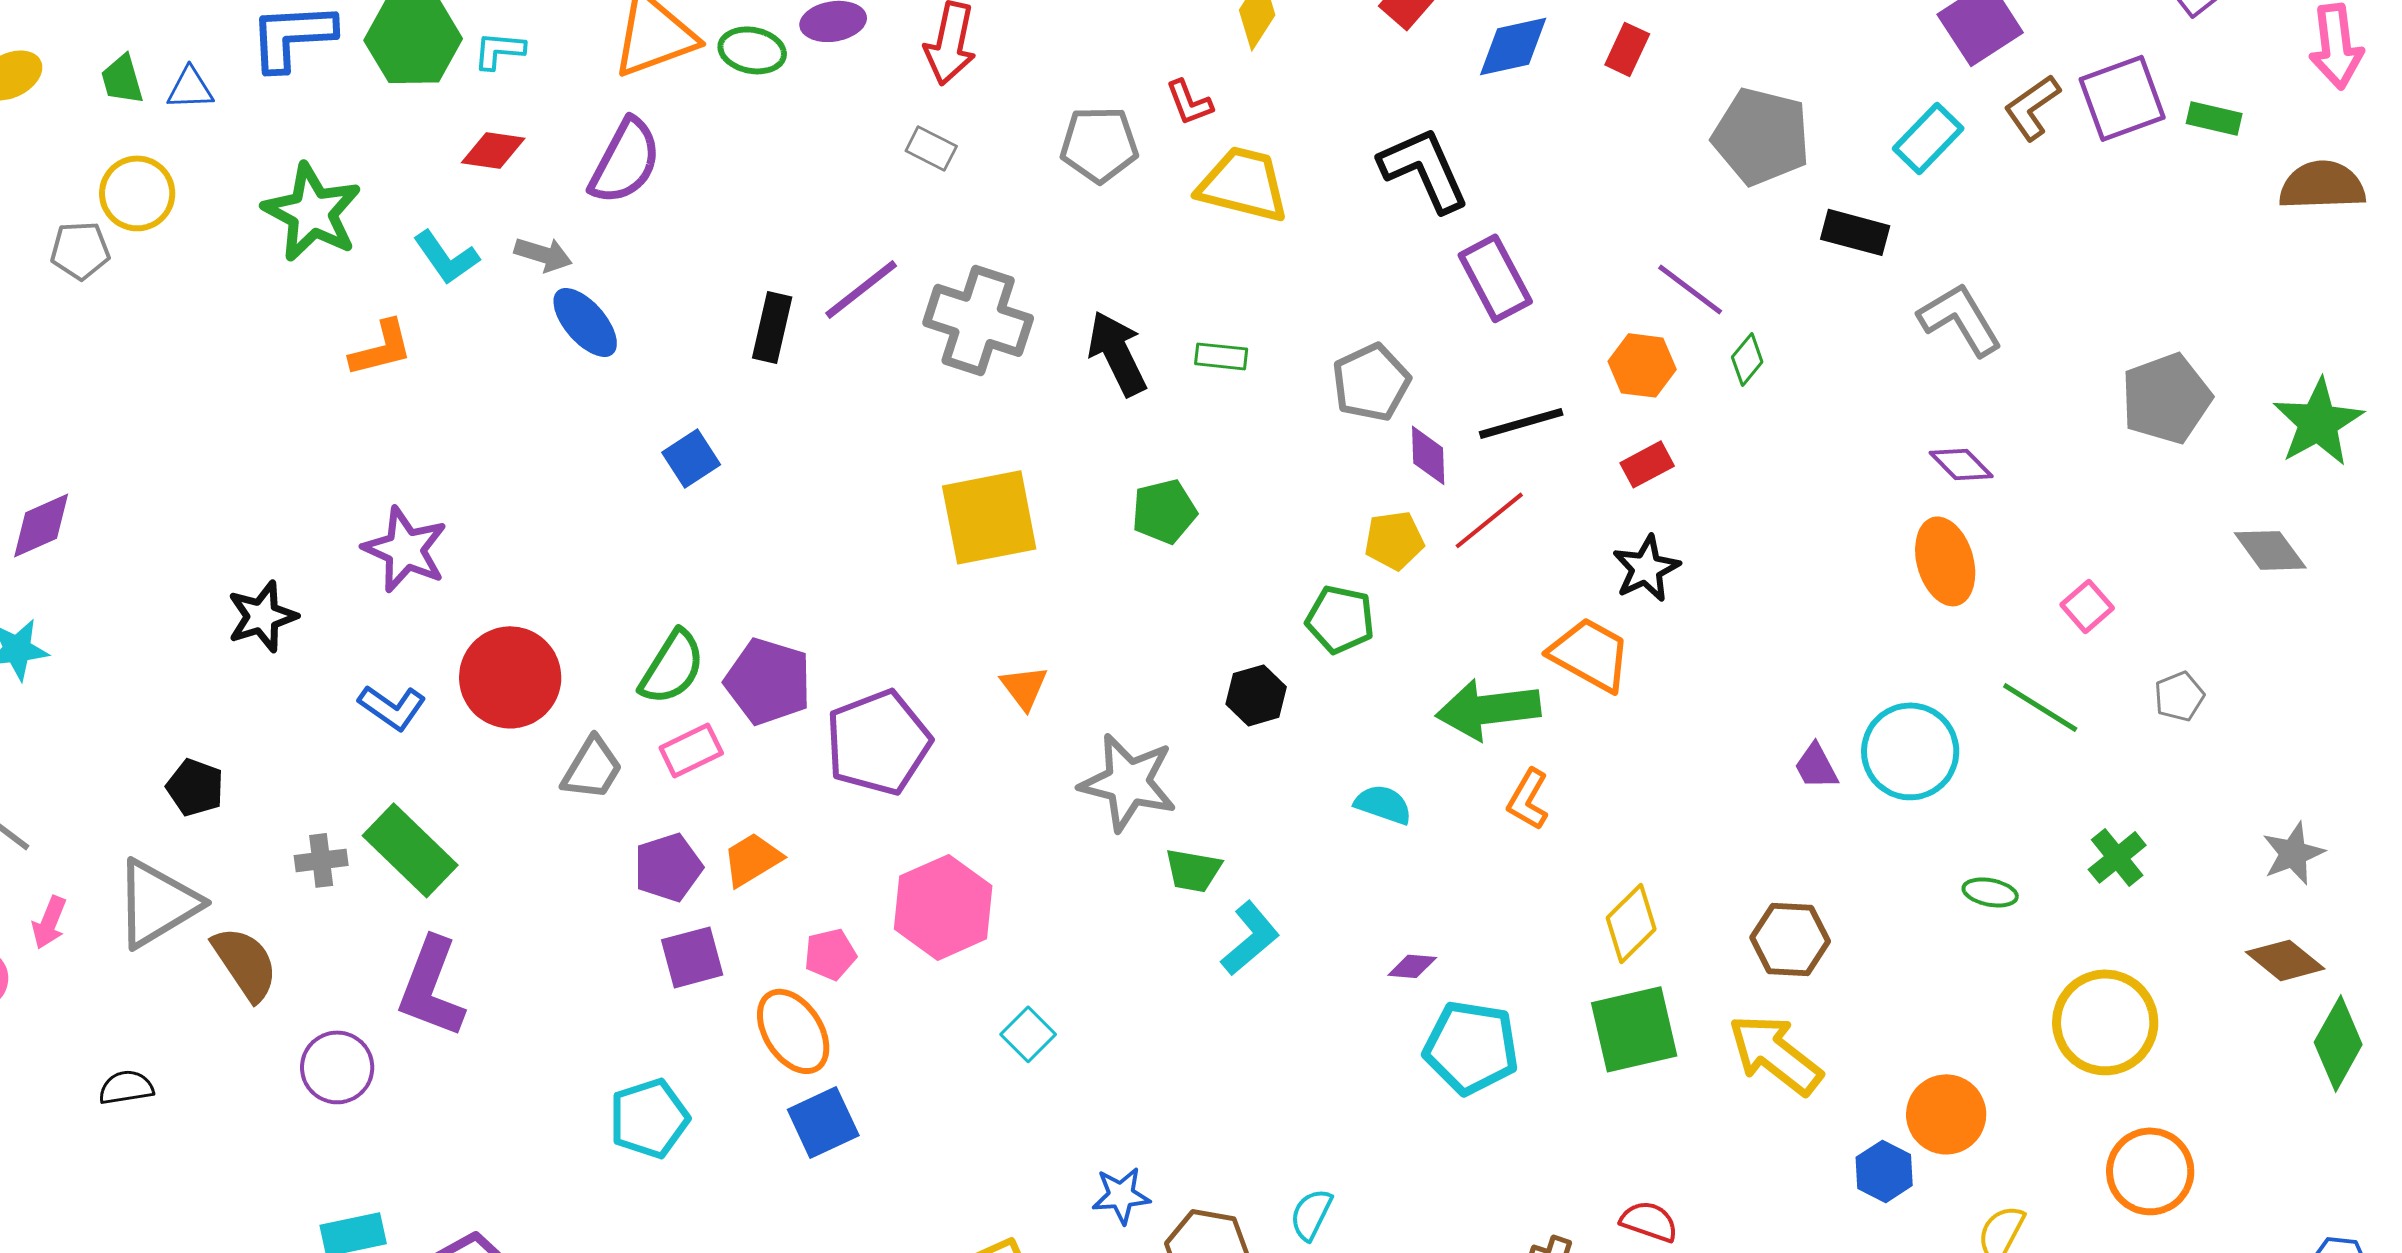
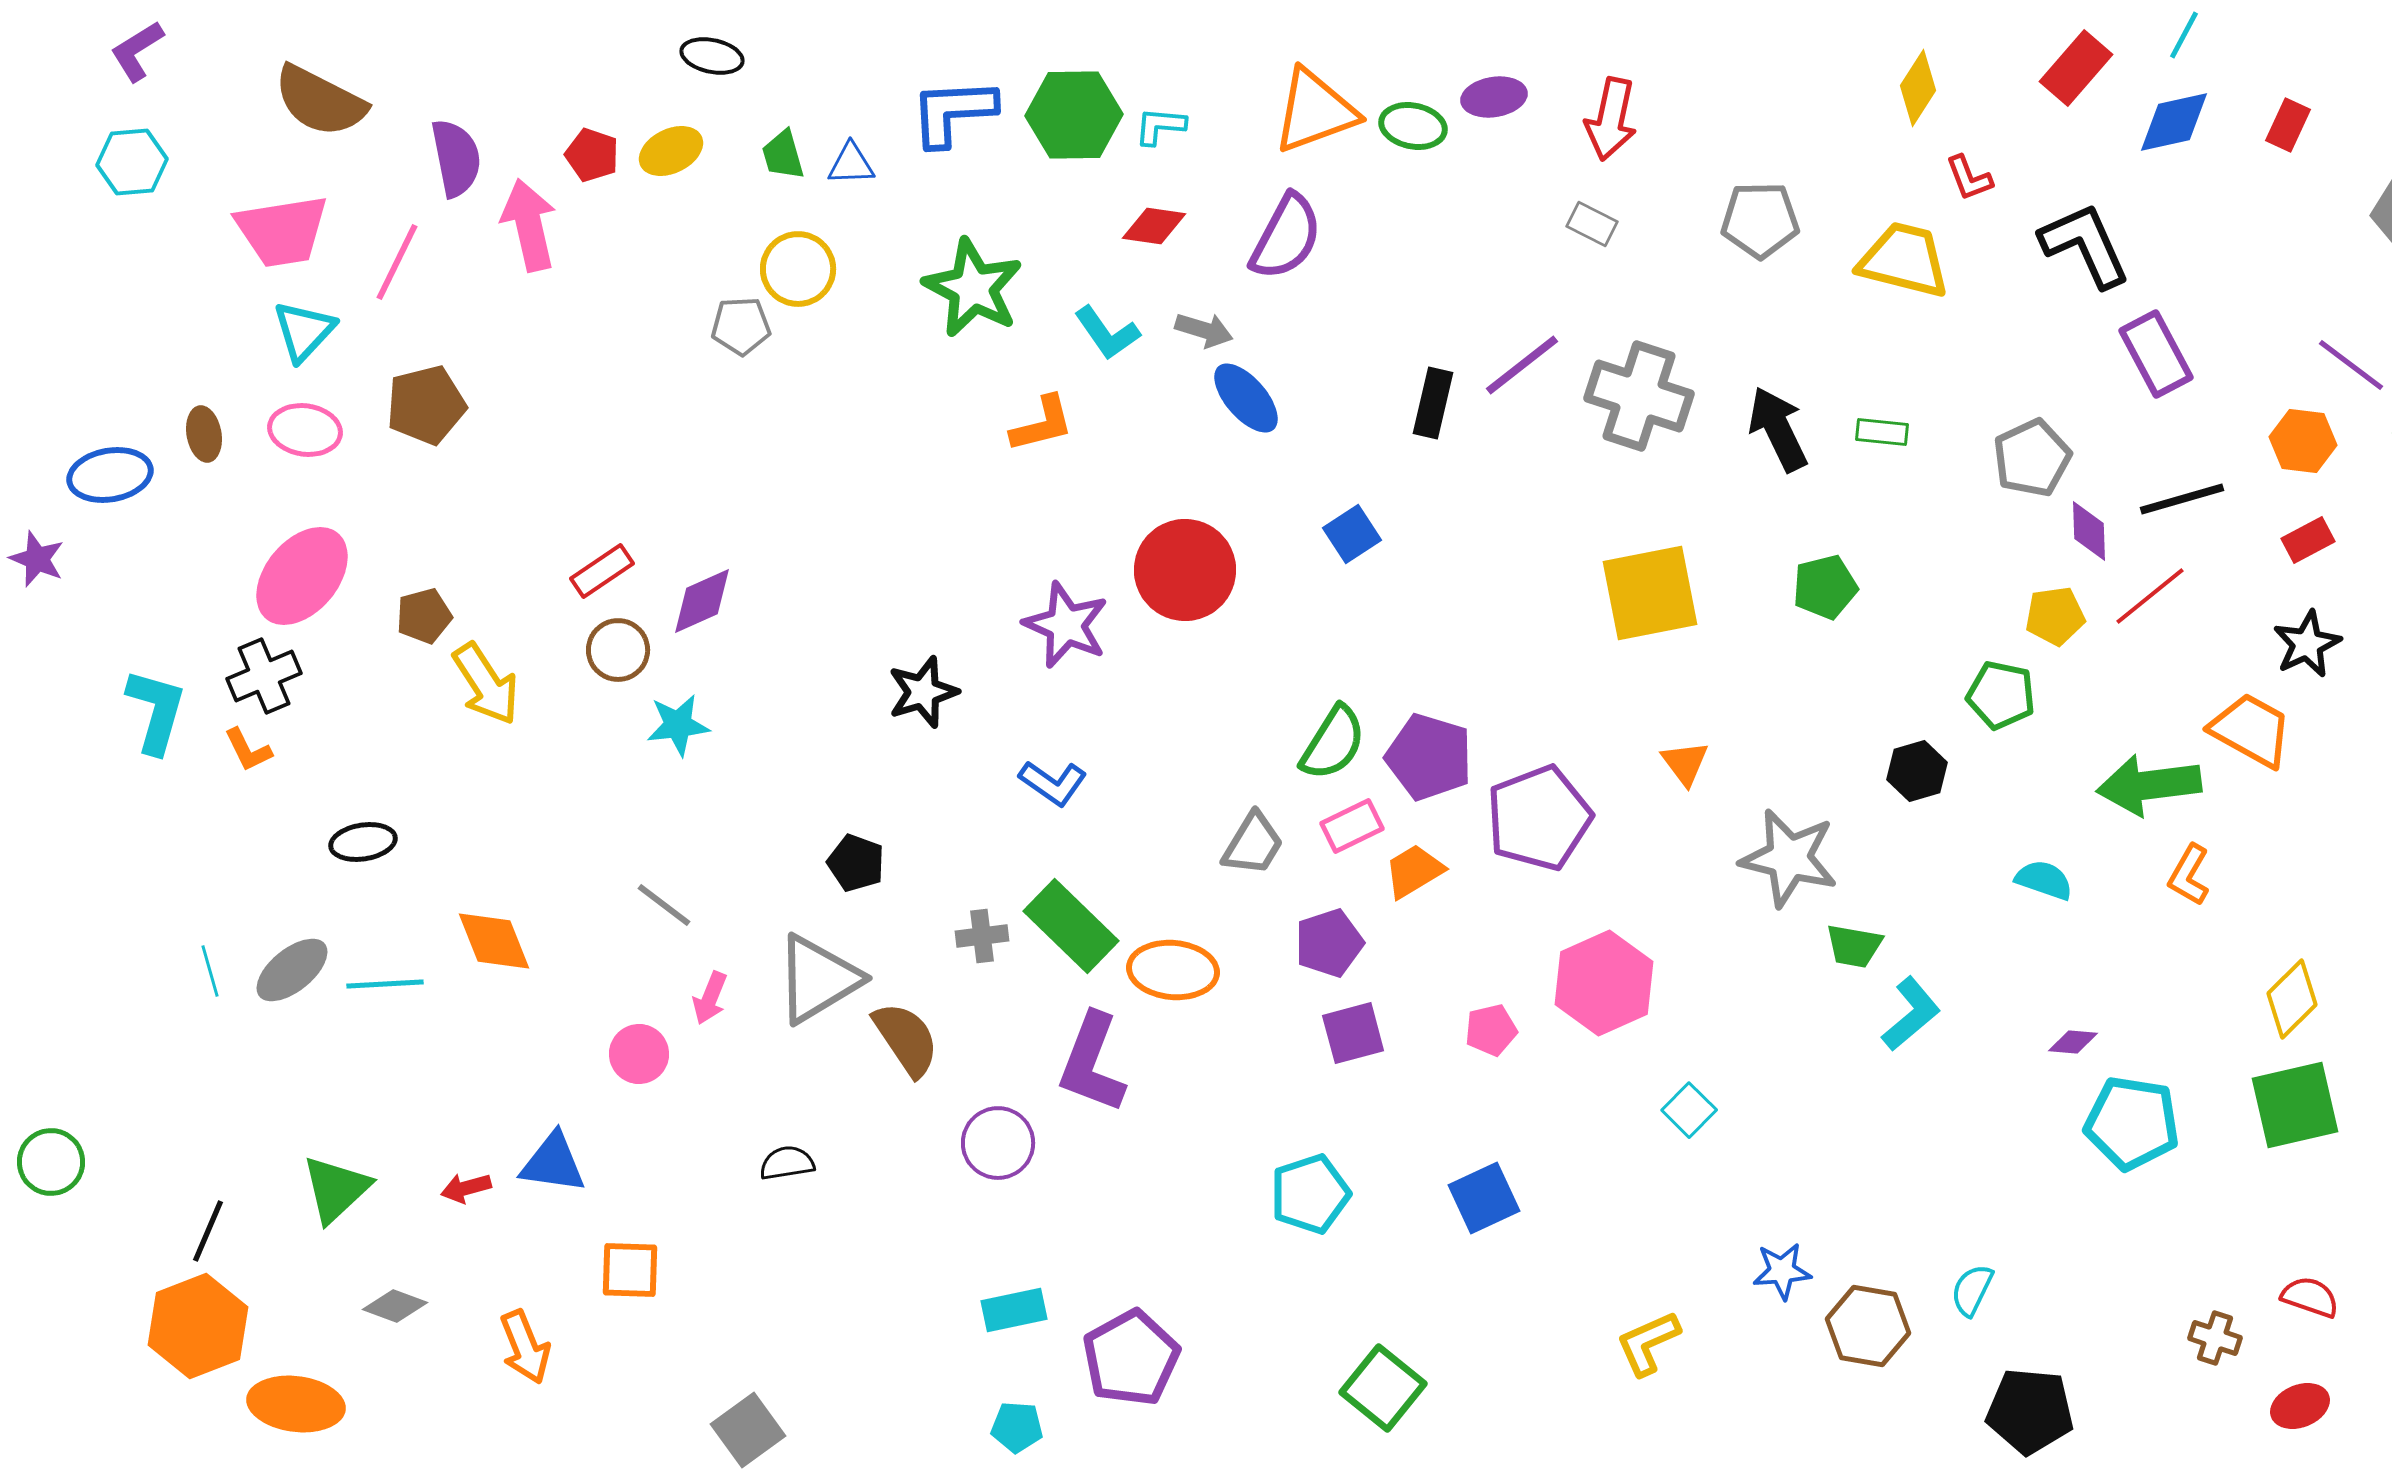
red L-shape: (1189, 102) -> (1969, 178), moved
red circle: (510, 677) -> (1185, 570), moved
orange trapezoid: (752, 859) -> (1414, 871), moved
orange ellipse: (793, 1031) -> (1173, 970), moved, turned -52

